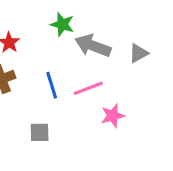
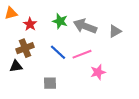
green star: (62, 24) -> (60, 21), moved
blue line: (52, 85) -> (58, 52), turned -30

